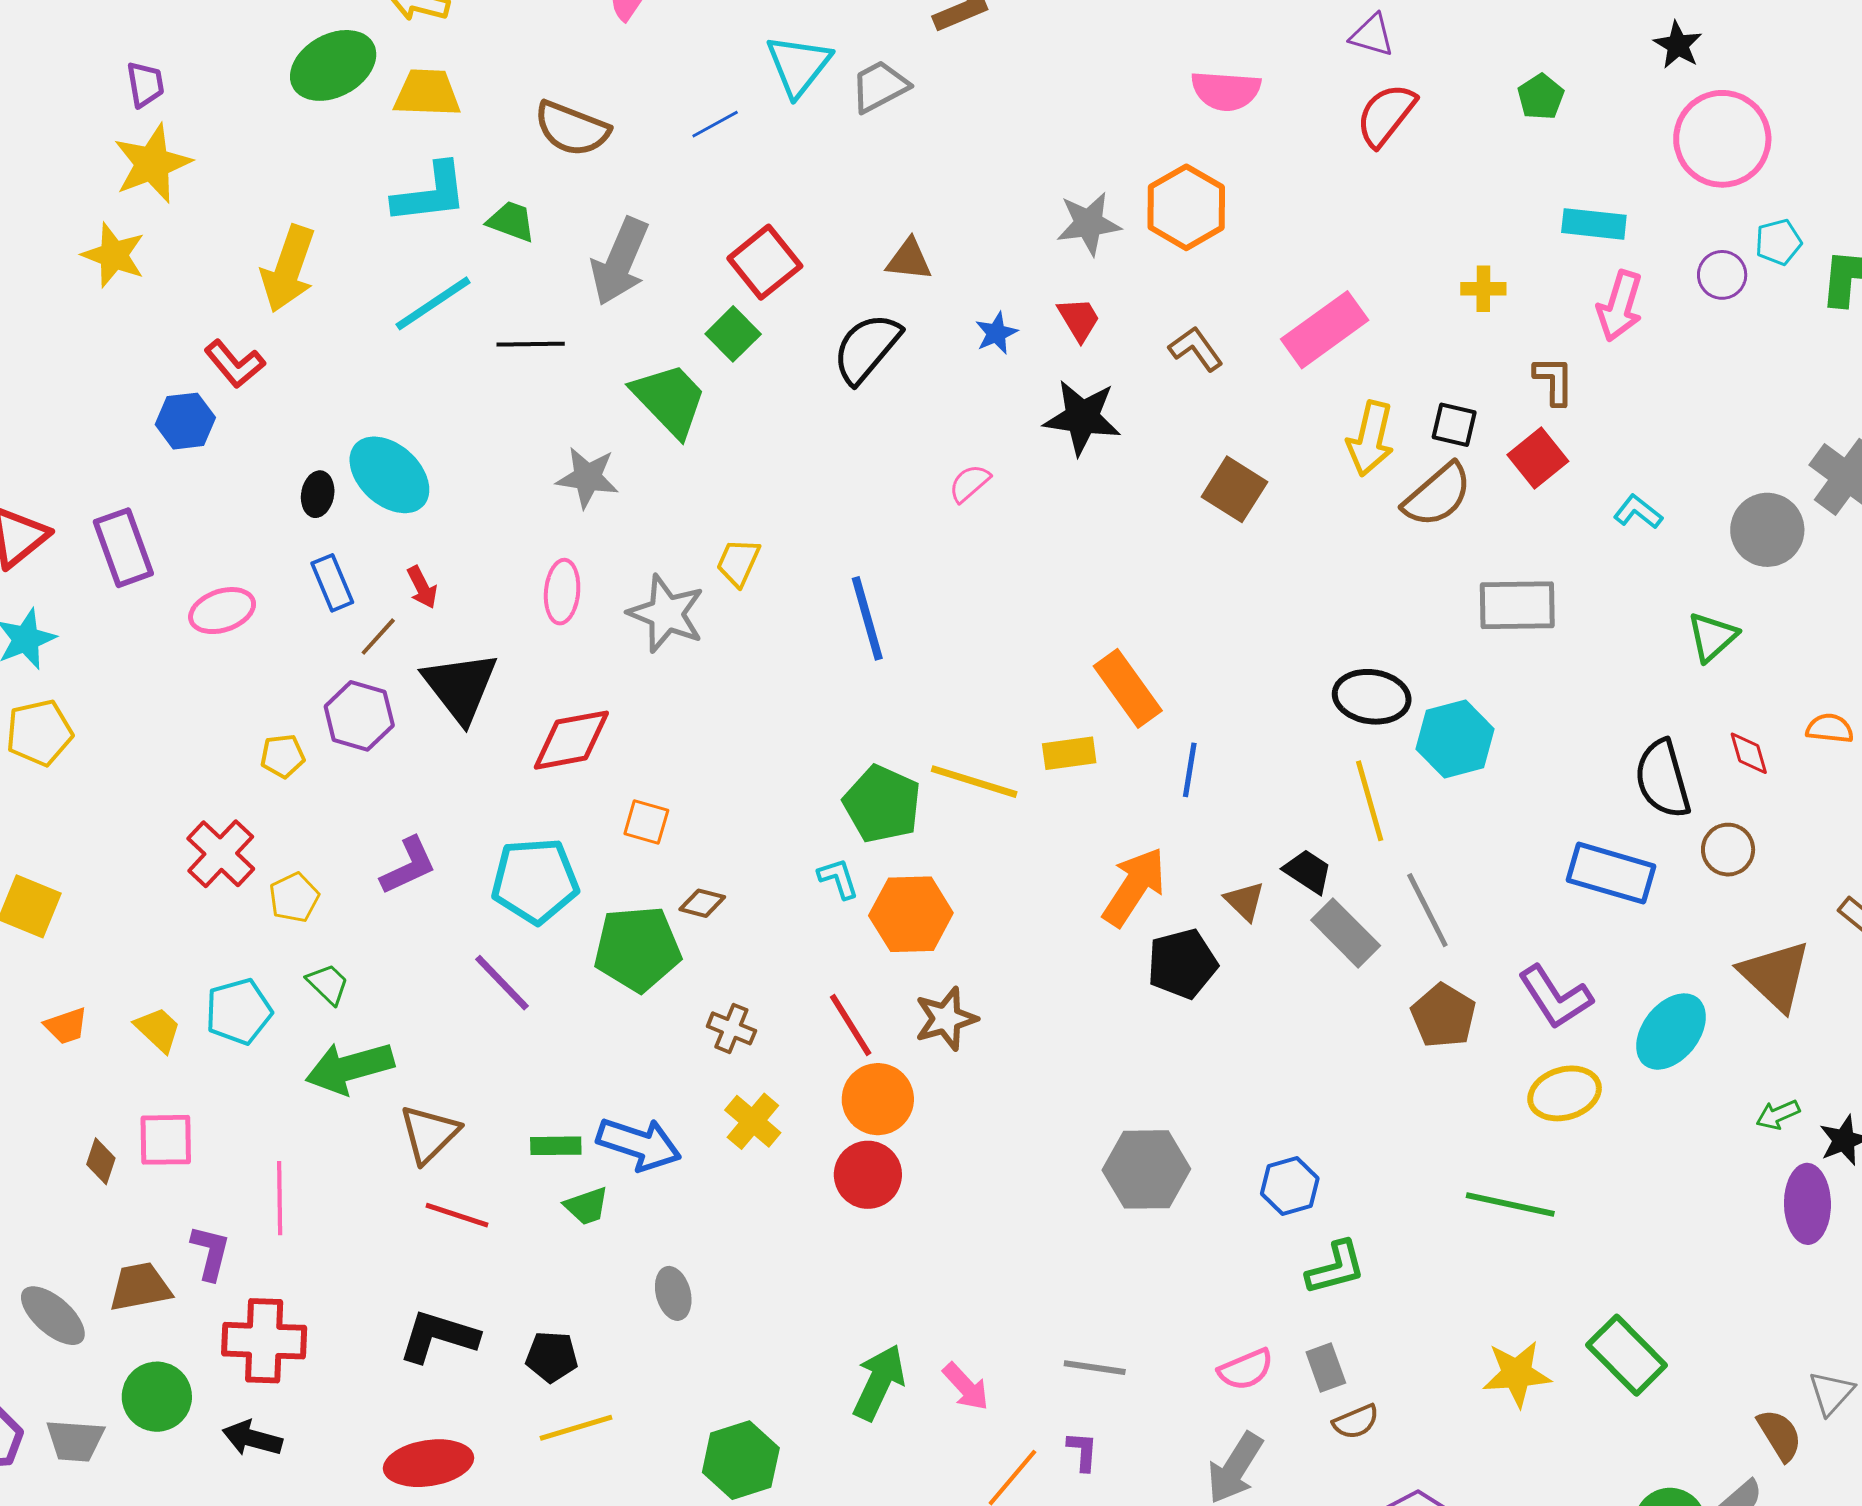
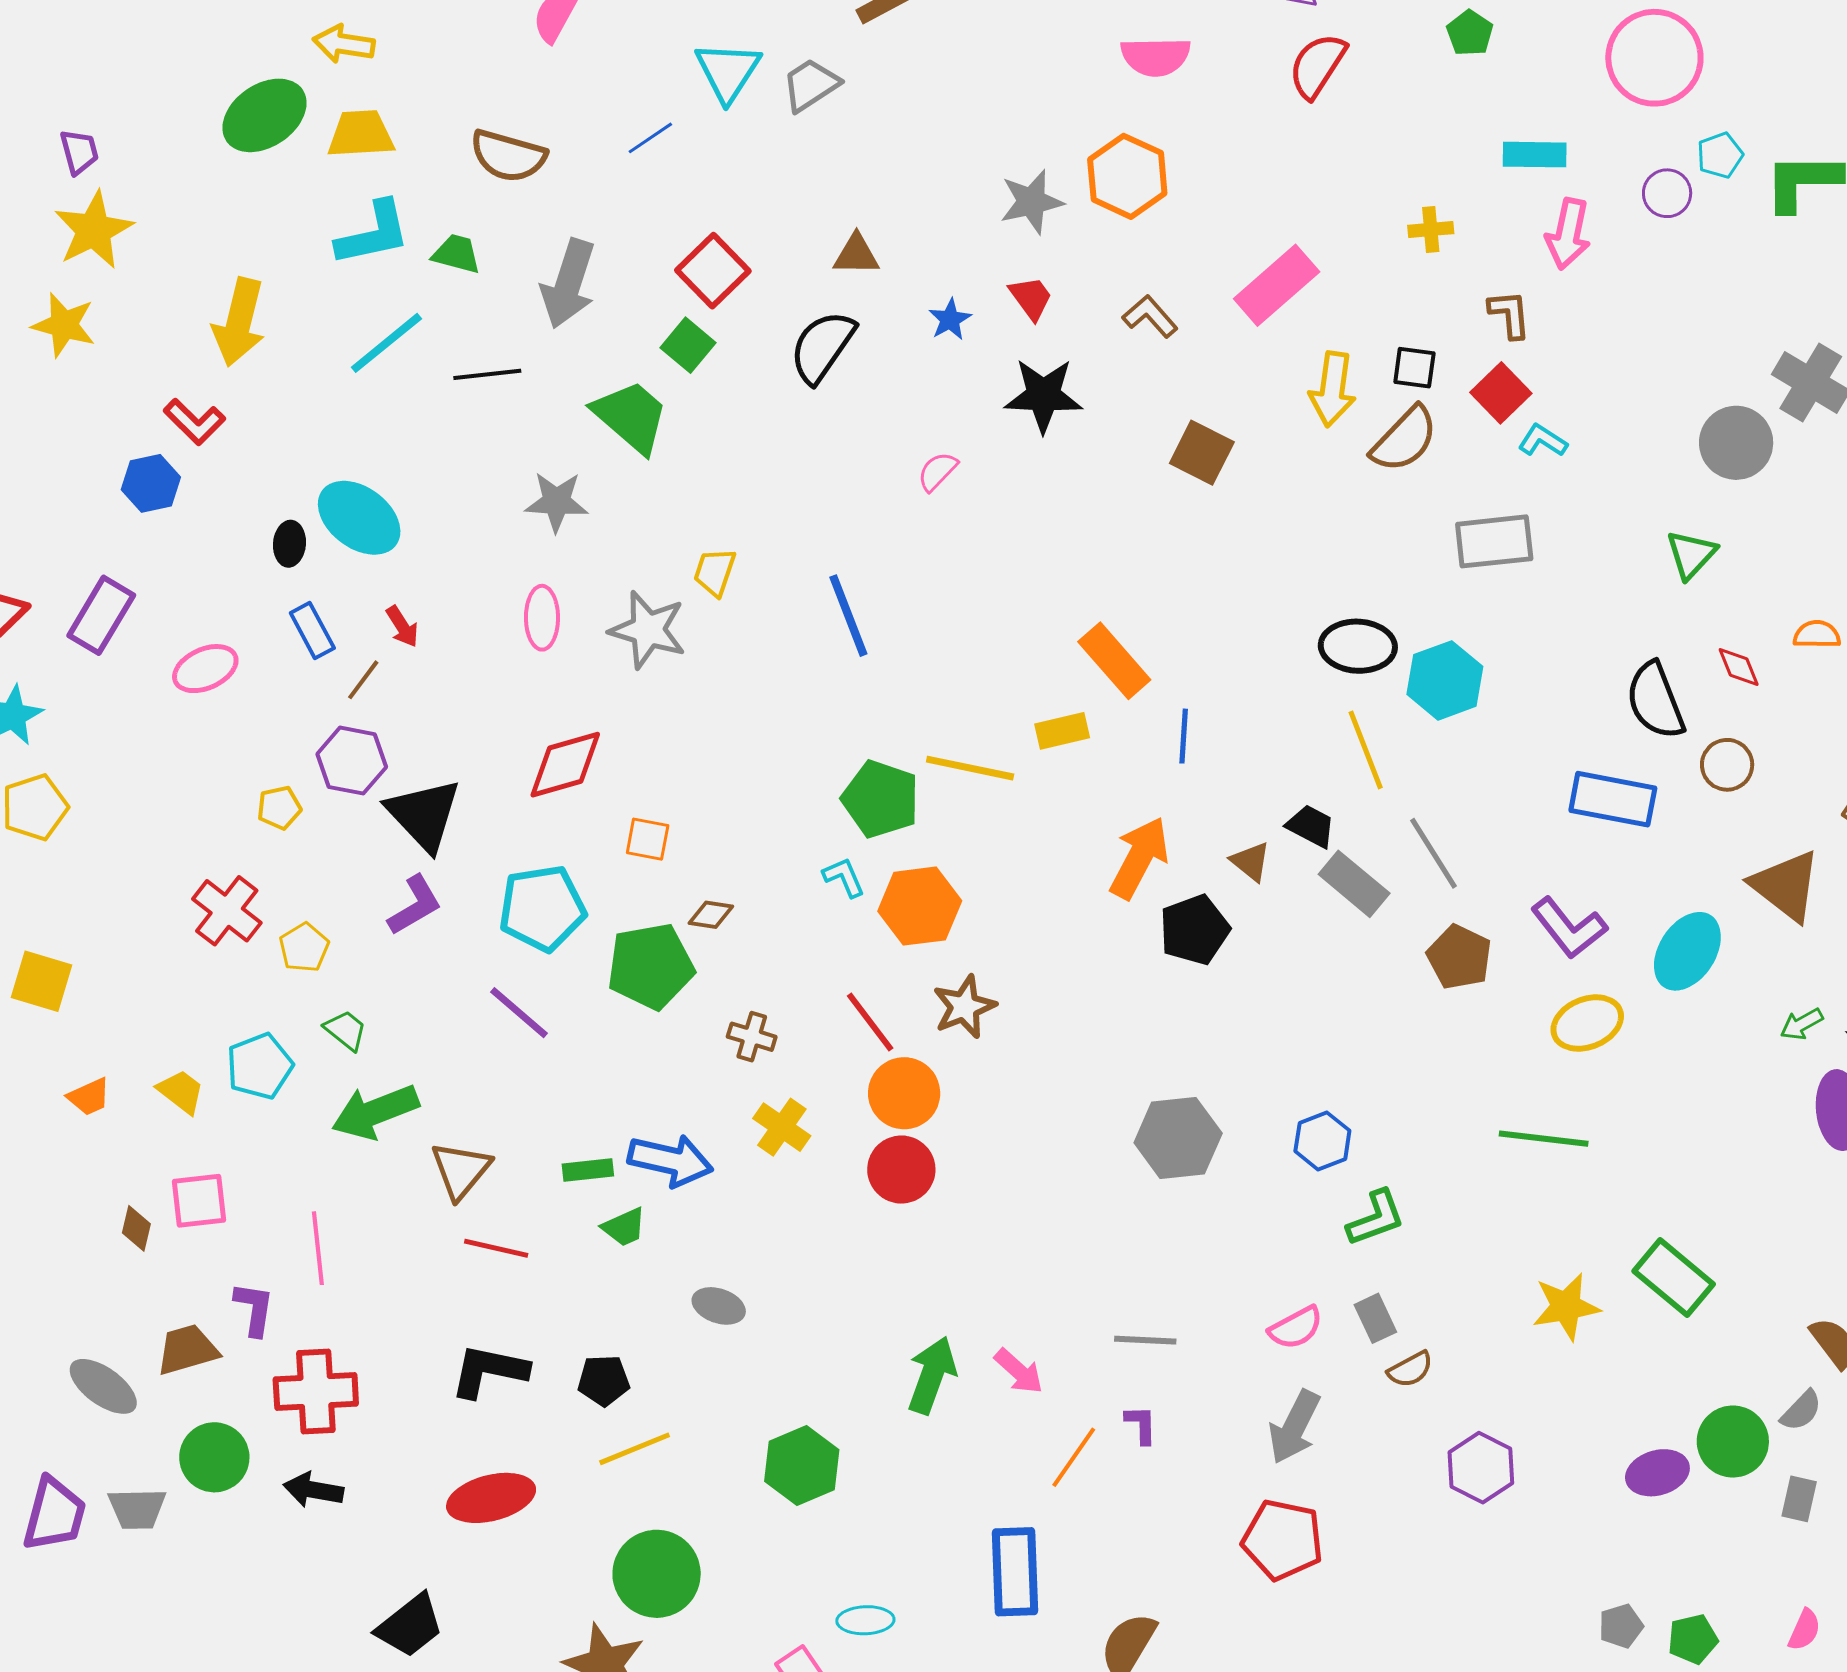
cyan L-shape: (1638, 512) -> (1543, 441), moved
purple rectangle: (123, 548) -> (101, 615), turned 56
black triangle: (460, 687) -> (424, 815), moved
gray ellipse: (673, 1293) -> (719, 1306), turned -51

